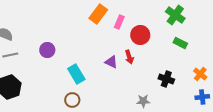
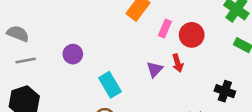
pink rectangle: (119, 22) -> (165, 29), moved
purple triangle: (111, 62) -> (155, 69), turned 48

